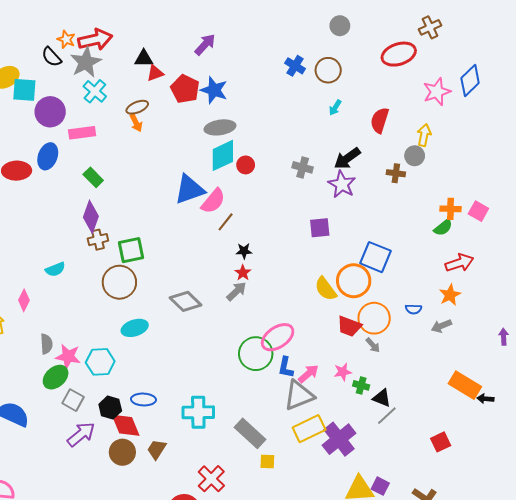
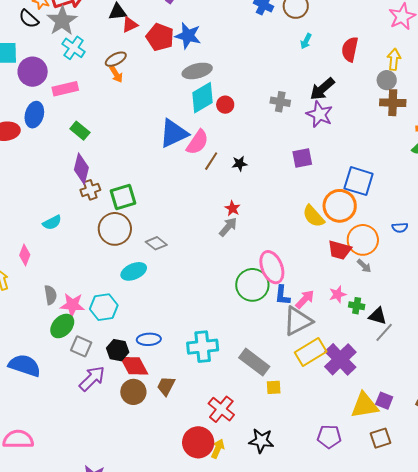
brown cross: (396, 173) -> (393, 103), moved, size x1.4
black star: (244, 251) -> (240, 164), moved
gray diamond: (186, 301) -> (156, 243), moved, size x0.7
pink ellipse: (278, 337) -> (272, 267), turned -72

